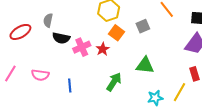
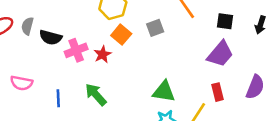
gray semicircle: (48, 20) -> (27, 26), moved
green triangle: (145, 65) -> (164, 92), moved
green arrow: (114, 82) -> (96, 95), moved, turned -78

